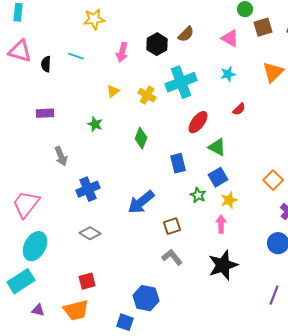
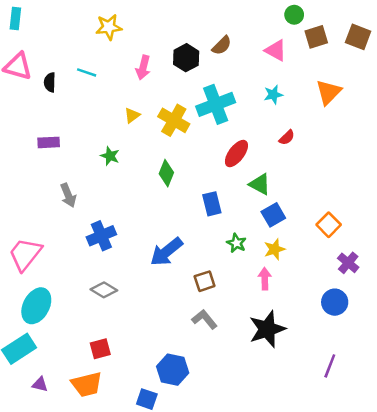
yellow cross: (147, 95) -> (174, 120), size x1.4
blue square: (218, 177) -> (273, 215), moved

